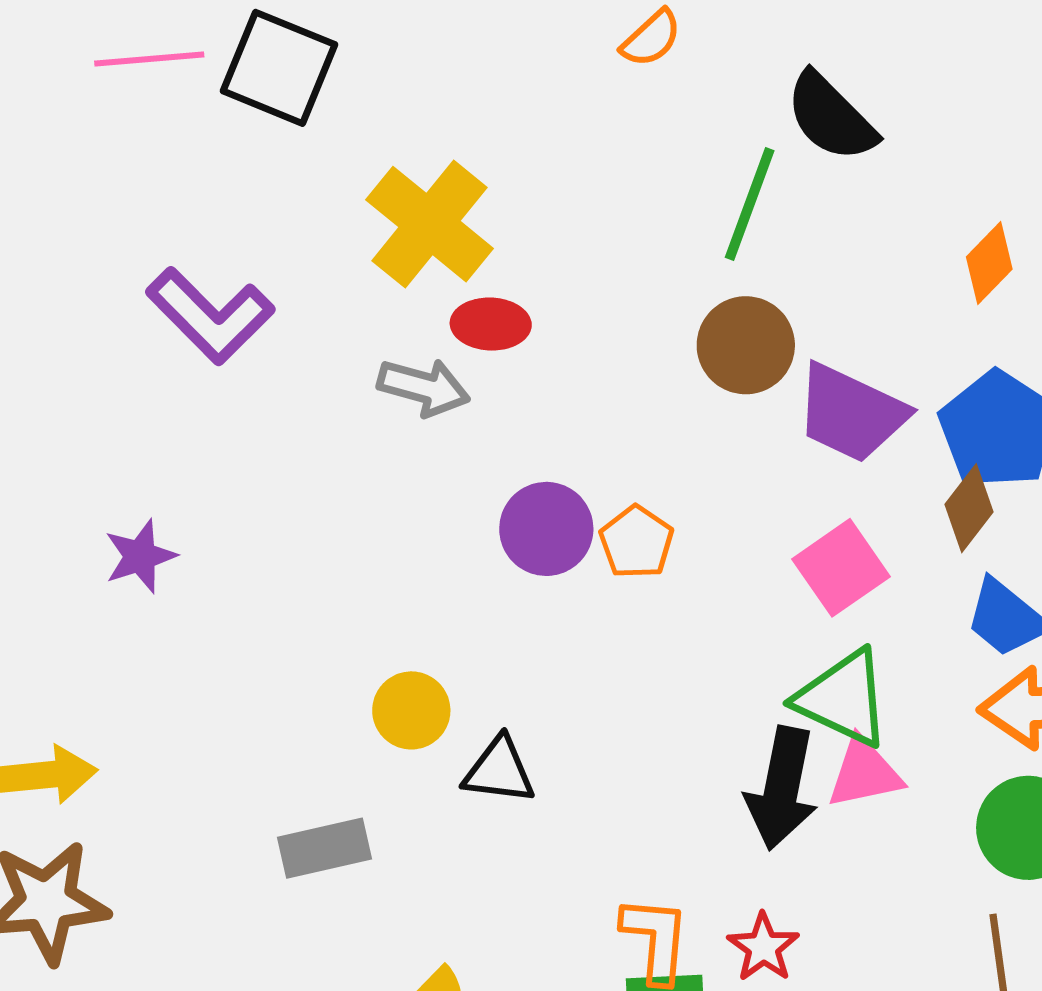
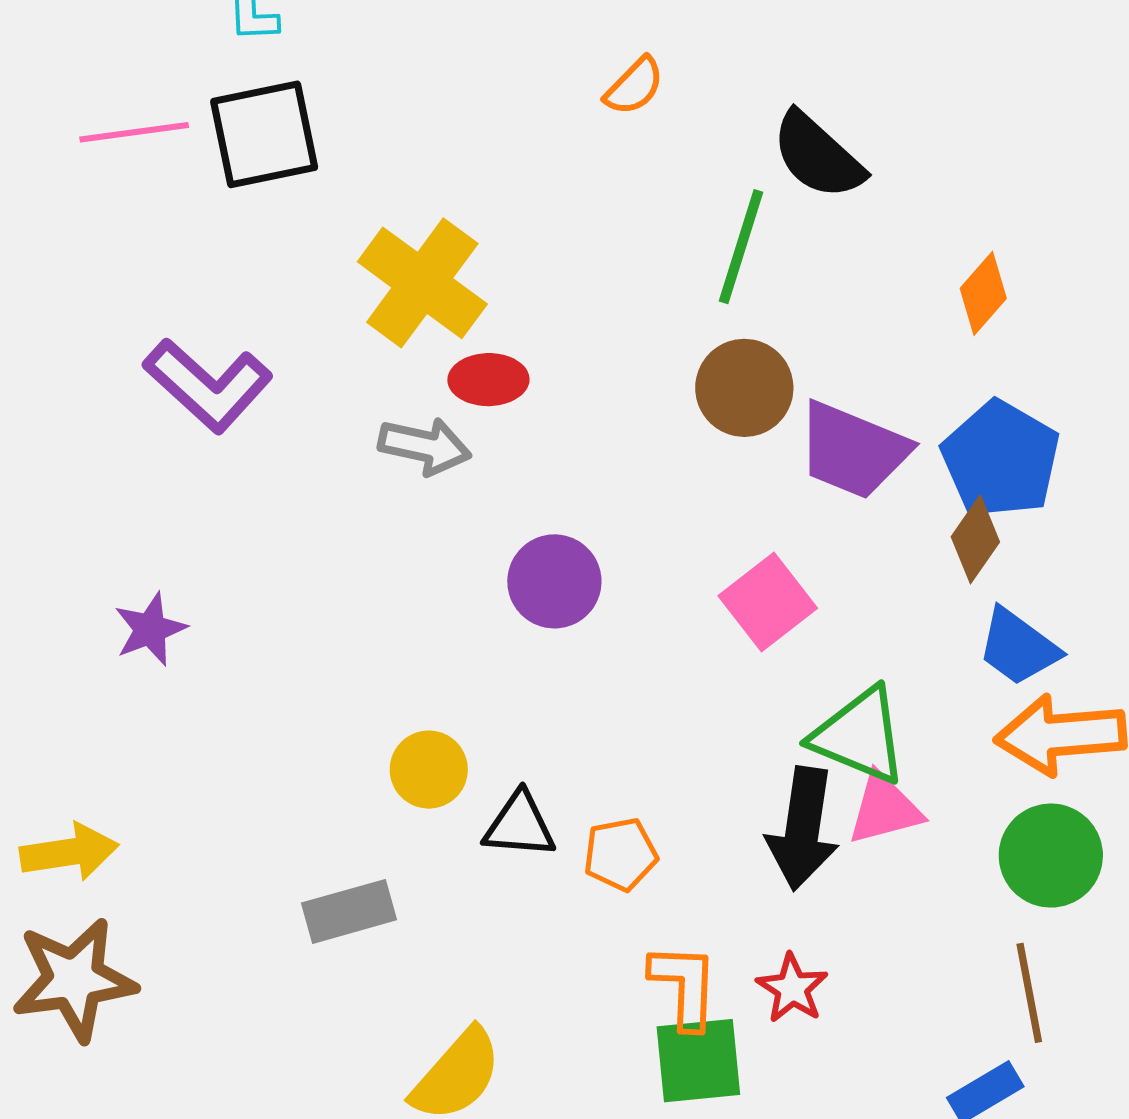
black square: (279, 68) -> (264, 134), turned -31
orange pentagon: (636, 542) -> (621, 854), moved, turned 30
pink square: (841, 568) -> (768, 602), moved

